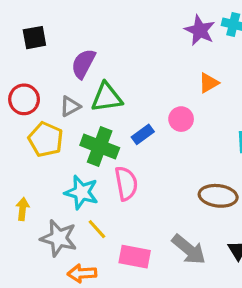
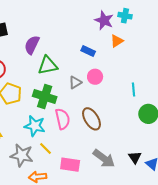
orange triangle: (209, 83) -> (117, 41), moved
gray triangle: (70, 106) -> (75, 82), moved
blue rectangle: (143, 134) -> (88, 51), moved, turned 64
brown ellipse: (218, 196) -> (91, 119), moved, turned 55

